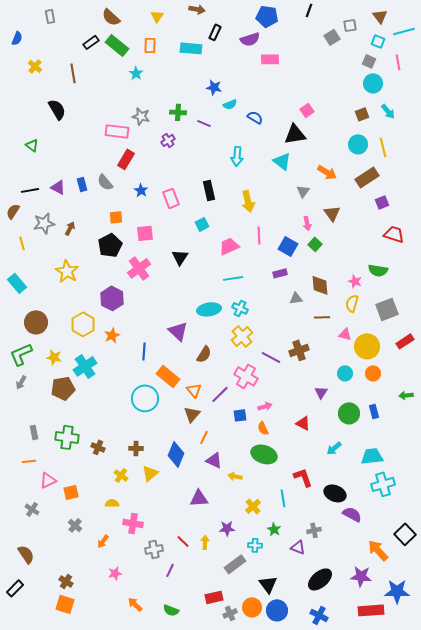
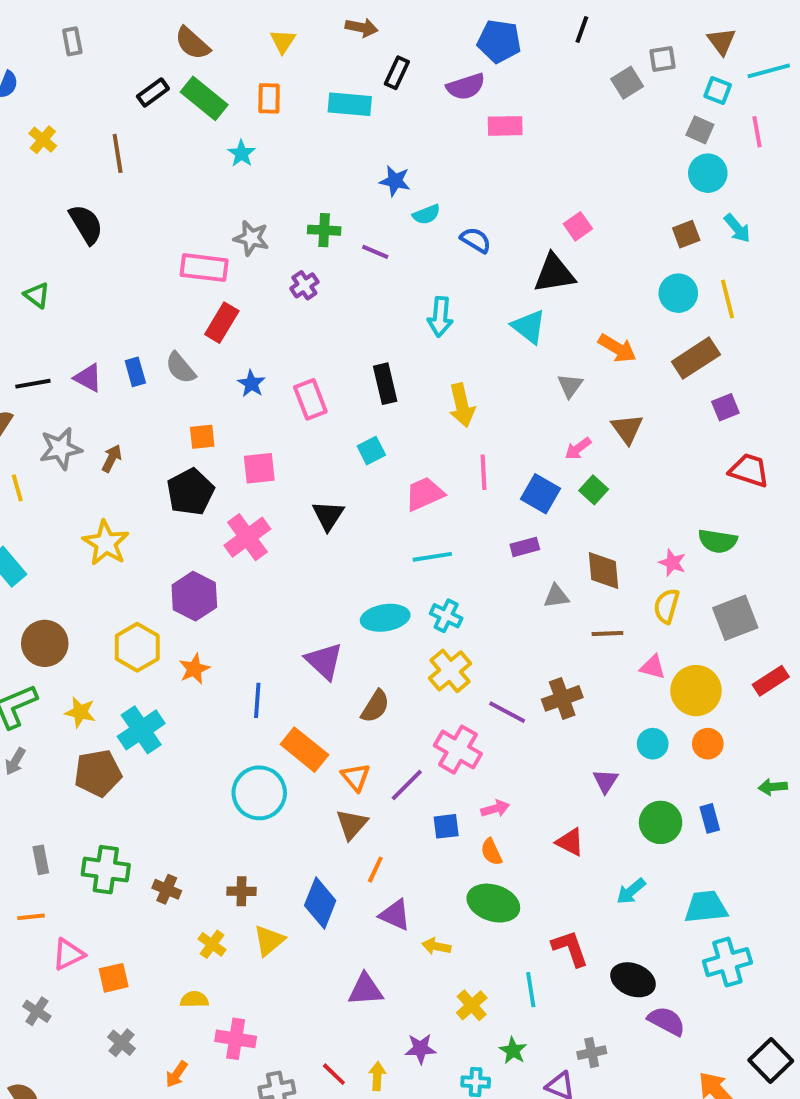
pink arrow: (307, 223) -> (578, 449), turned 64

